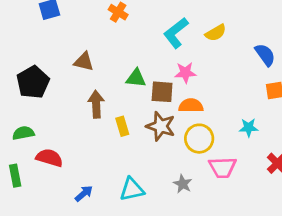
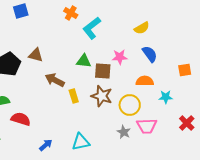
cyan L-shape: (176, 33) -> (92, 28), moved
blue semicircle: (265, 55) -> (150, 54), moved
brown triangle: (84, 62) -> (36, 55), moved
brown arrow: (96, 104) -> (55, 80), turned -60
orange semicircle: (191, 106) -> (145, 81), moved
gray star: (183, 184) -> (124, 132), moved

